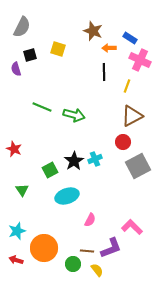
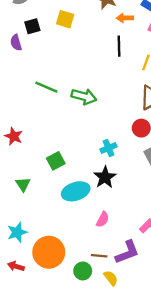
black star: (74, 161) -> (105, 177), moved

